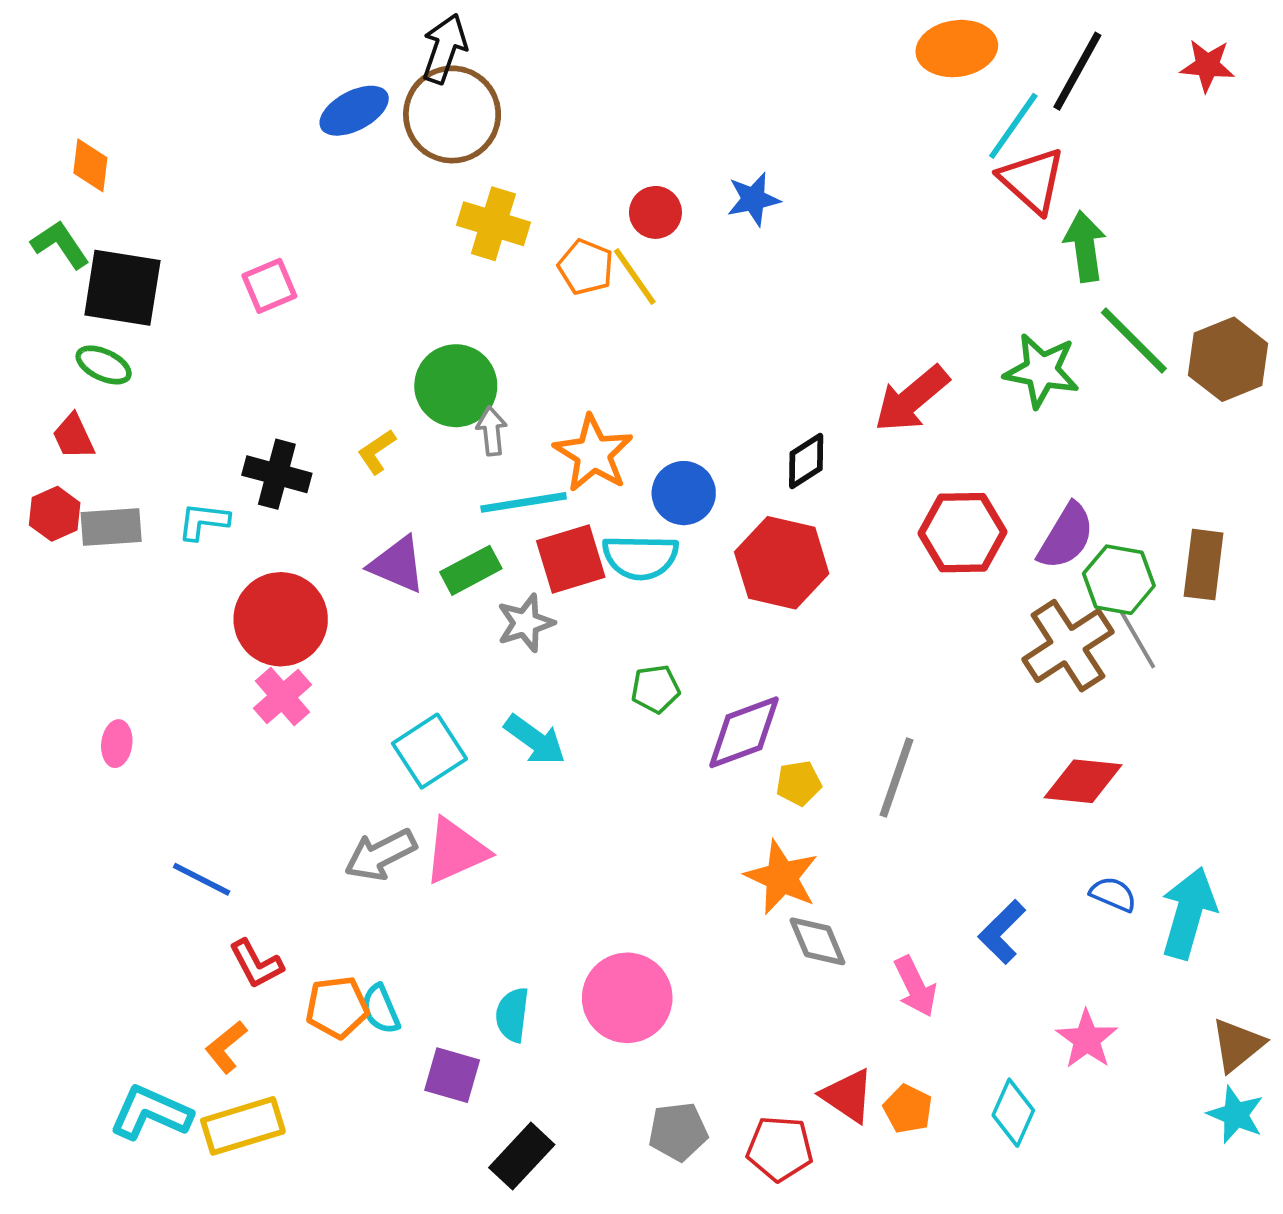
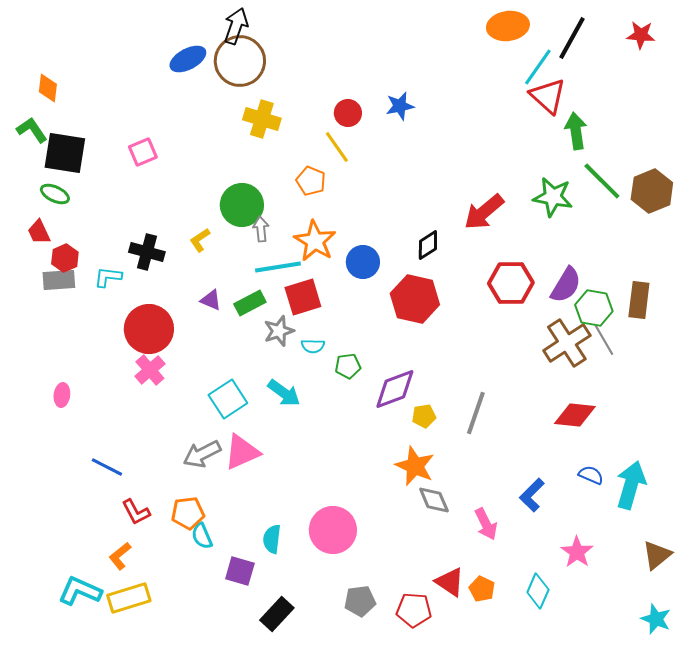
orange pentagon: (586, 267) -> (311, 181), moved
red hexagon: (55, 514) -> (65, 258), moved
cyan semicircle: (640, 557) -> (313, 346), moved, size x0.6
purple triangle: (397, 565) -> (211, 300), size x0.7
orange pentagon: (337, 1007) -> (188, 513), moved
cyan star: (1236, 1115) -> (656, 619), moved

